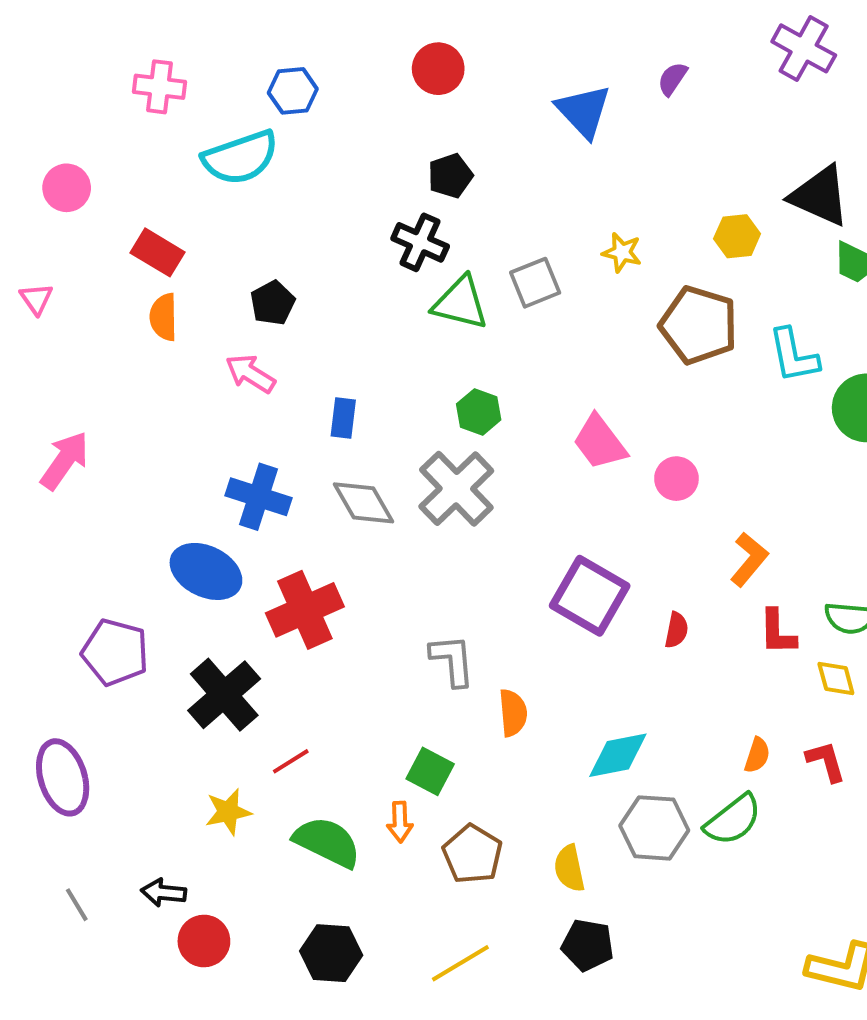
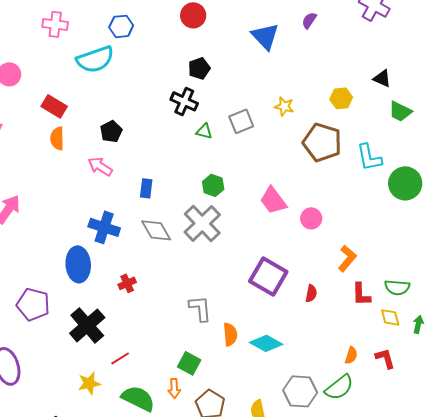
black triangle: (820, 196) -> (382, 78), size x0.6
green triangle: (460, 303) -> (204, 131), size x0.6
blue ellipse: (206, 571) -> (78, 264), turned 60
red cross: (305, 610) -> (127, 283), size x0.5
cyan diamond: (618, 755) -> (266, 343), moved, turned 40

